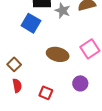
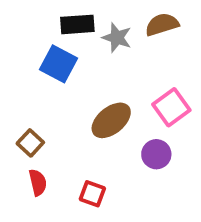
brown ellipse: (58, 54) -> (111, 120), turned -50
purple circle: (80, 83) -> (156, 154), moved

